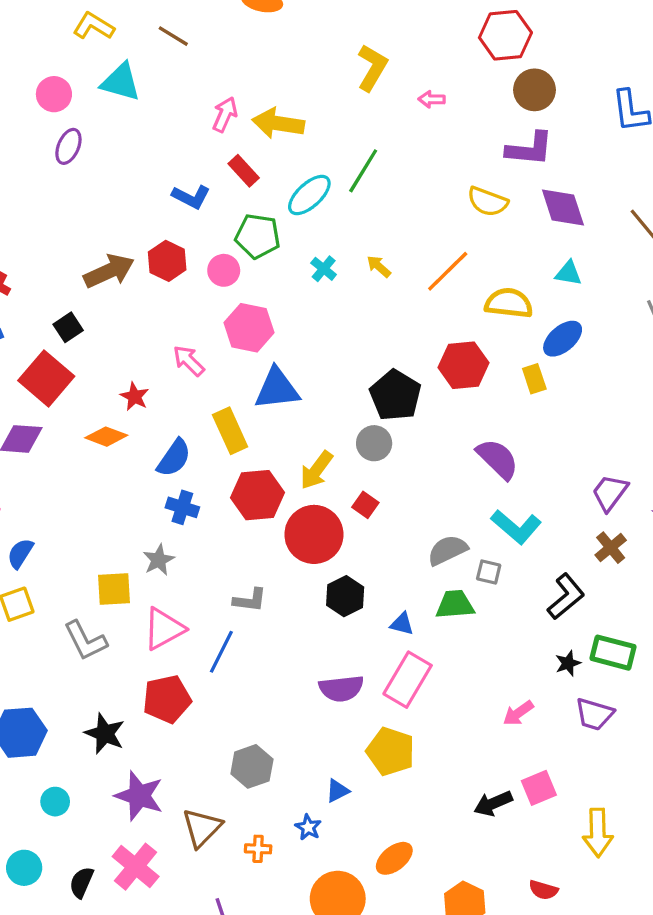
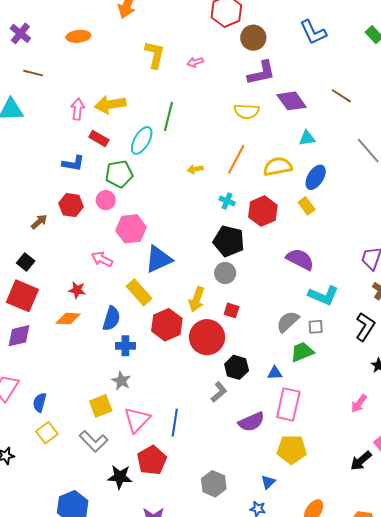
yellow arrow: (379, 266) -> (195, 169), turned -35
cyan cross: (324, 269) -> (227, 201), moved
brown arrow: (109, 271) -> (39, 222), size x0.6
gray L-shape: (250, 600) -> (219, 392), moved, turned -30
black star: (105, 734) -> (120, 477), moved

